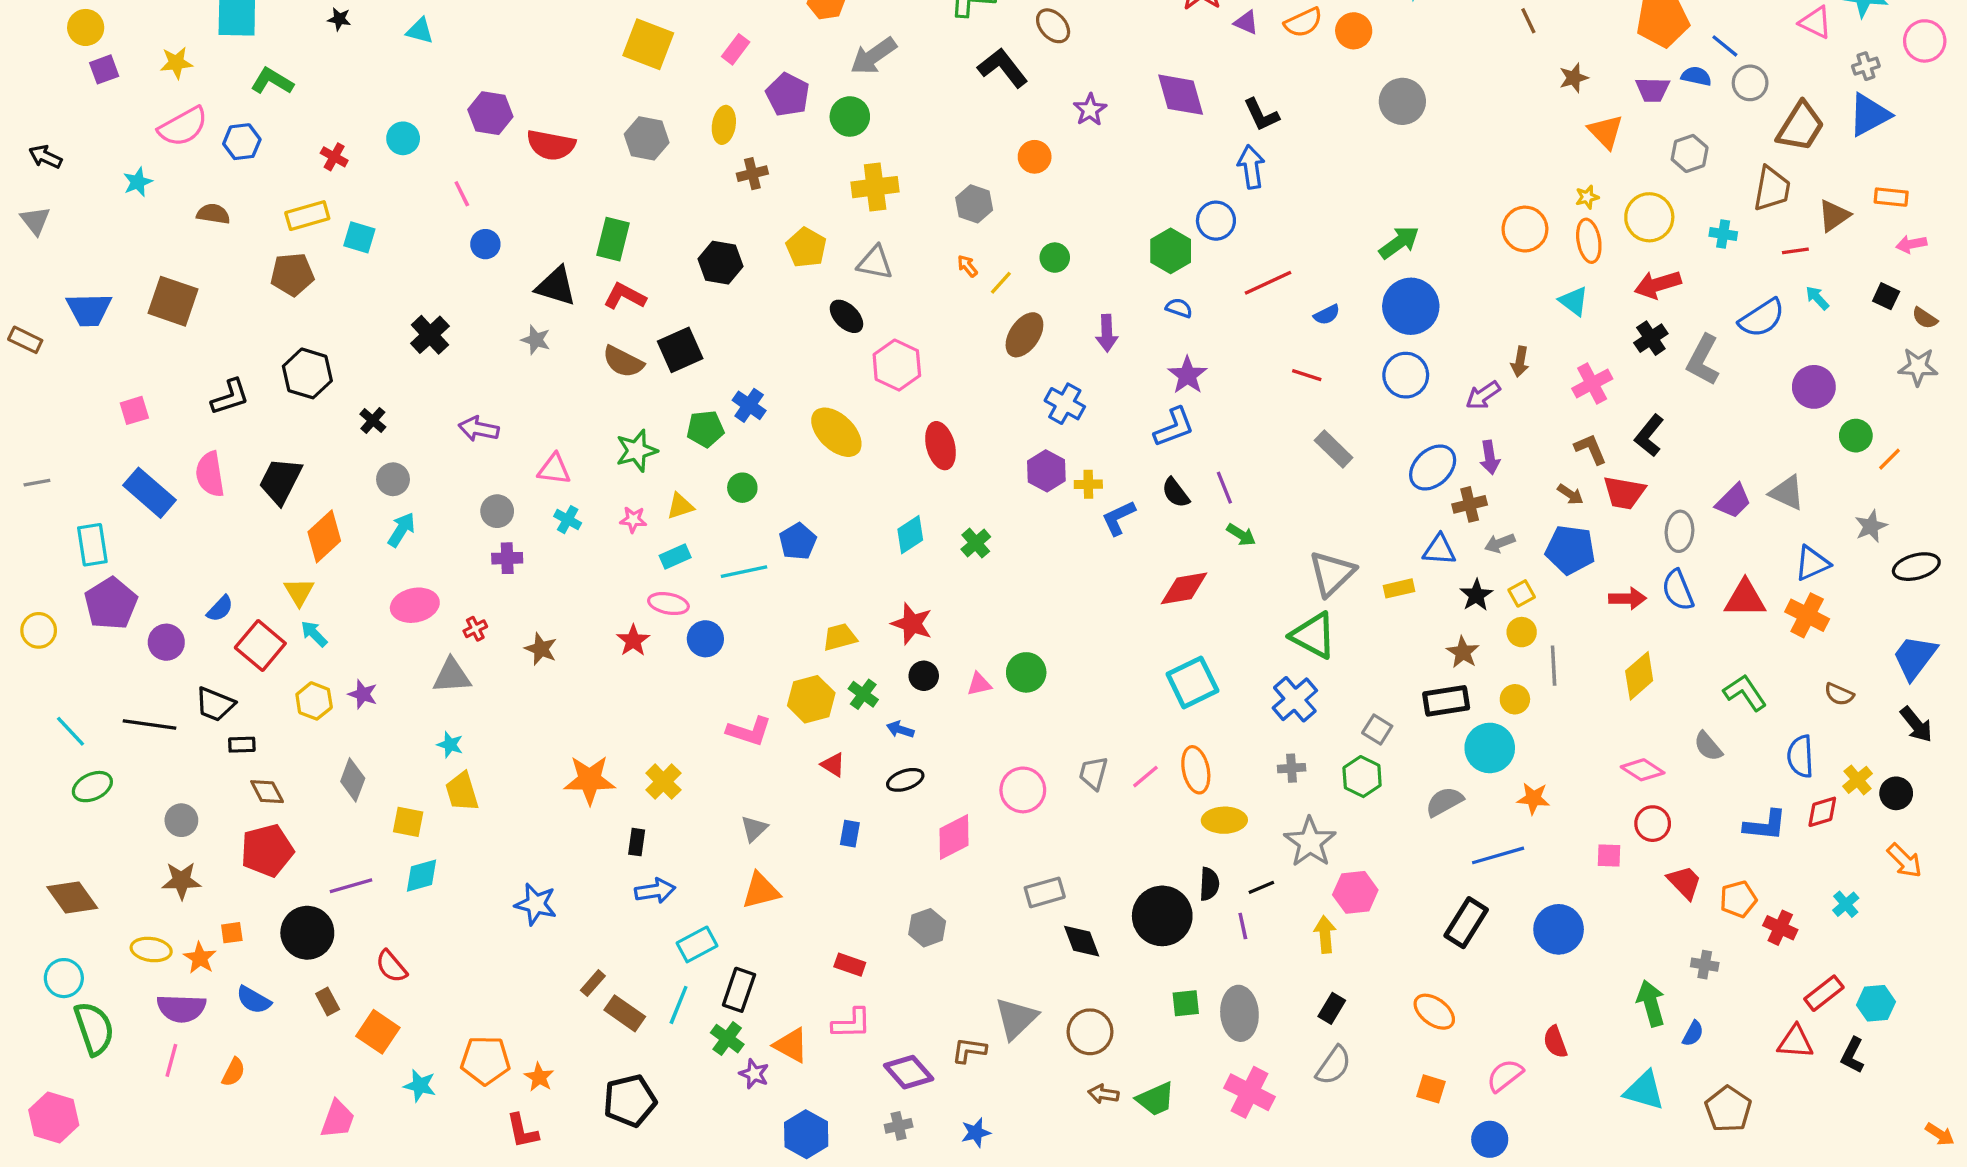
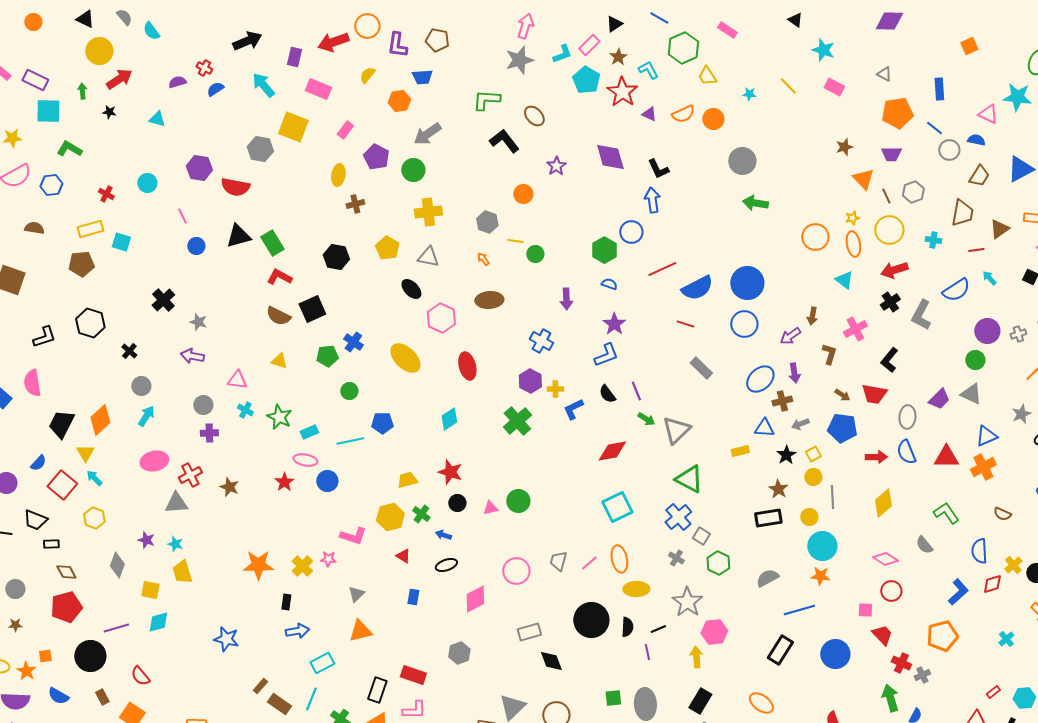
brown line: (1528, 21) -> (886, 196), moved
gray cross: (1866, 66) -> (1018, 334), moved
blue semicircle: (1696, 76) -> (976, 140), moved
brown trapezoid: (1800, 127) -> (979, 176), size x0.7
gray hexagon: (647, 138) -> (260, 149), moved
green rectangle: (613, 239) -> (272, 243), turned -45
green arrow: (1399, 242) -> (755, 203), moved, turned -135
yellow line: (1001, 283) -> (515, 241), moved, turned 56
black triangle: (556, 286) -> (238, 236), moved, turned -32
blue semicircle: (1327, 315) -> (697, 288), size x2.0
brown ellipse: (1024, 335) -> (489, 300), moved, turned 52
gray star: (536, 340) -> (198, 322), moved
green circle: (1856, 436) -> (975, 360), moved
brown L-shape: (1590, 449) -> (829, 354), moved, turned 40
green star: (637, 451) -> (279, 417), moved, turned -30
black trapezoid: (280, 481) -> (61, 424), moved
yellow triangle: (680, 506) -> (279, 361), moved, turned 36
pink star: (633, 520) -> (328, 559), moved
blue pentagon: (798, 541) -> (382, 423), turned 30
green cross: (976, 543) -> (517, 421), moved, size x1.6
gray triangle: (1332, 573) -> (676, 430), moved
orange cross: (1807, 615) -> (983, 467), turned 35
red cross: (475, 629) -> (190, 475), size x1.6
purple star: (363, 694) -> (146, 540), moved
gray square: (1377, 729) -> (701, 536), moved
cyan circle: (1490, 748) -> (822, 546), moved
gray cross: (1292, 768) -> (676, 558), turned 35
blue L-shape: (1765, 825) -> (958, 592), turned -48
brown star: (181, 881) -> (15, 625), size x0.6
red trapezoid: (1685, 882) -> (882, 635), moved
orange pentagon: (1738, 899) -> (942, 636), size x1.4
black circle: (1162, 916) -> (591, 620), moved
red cross: (1780, 928) -> (901, 663), moved
red rectangle: (850, 965) -> (413, 675), size x1.4
gray cross: (1705, 965) -> (922, 675), turned -35
black rectangle: (739, 990) -> (377, 690), moved
red rectangle: (1824, 993) -> (993, 692), size x0.6
black rectangle: (1332, 1008) -> (700, 701), size x1.4

